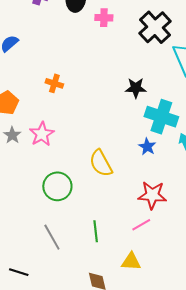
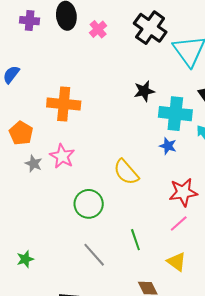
pink cross: (104, 18) -> (98, 29), turned -30
orange cross: (54, 83) -> (64, 104), size x1.8
yellow triangle: (131, 262) -> (177, 262), turned 45

